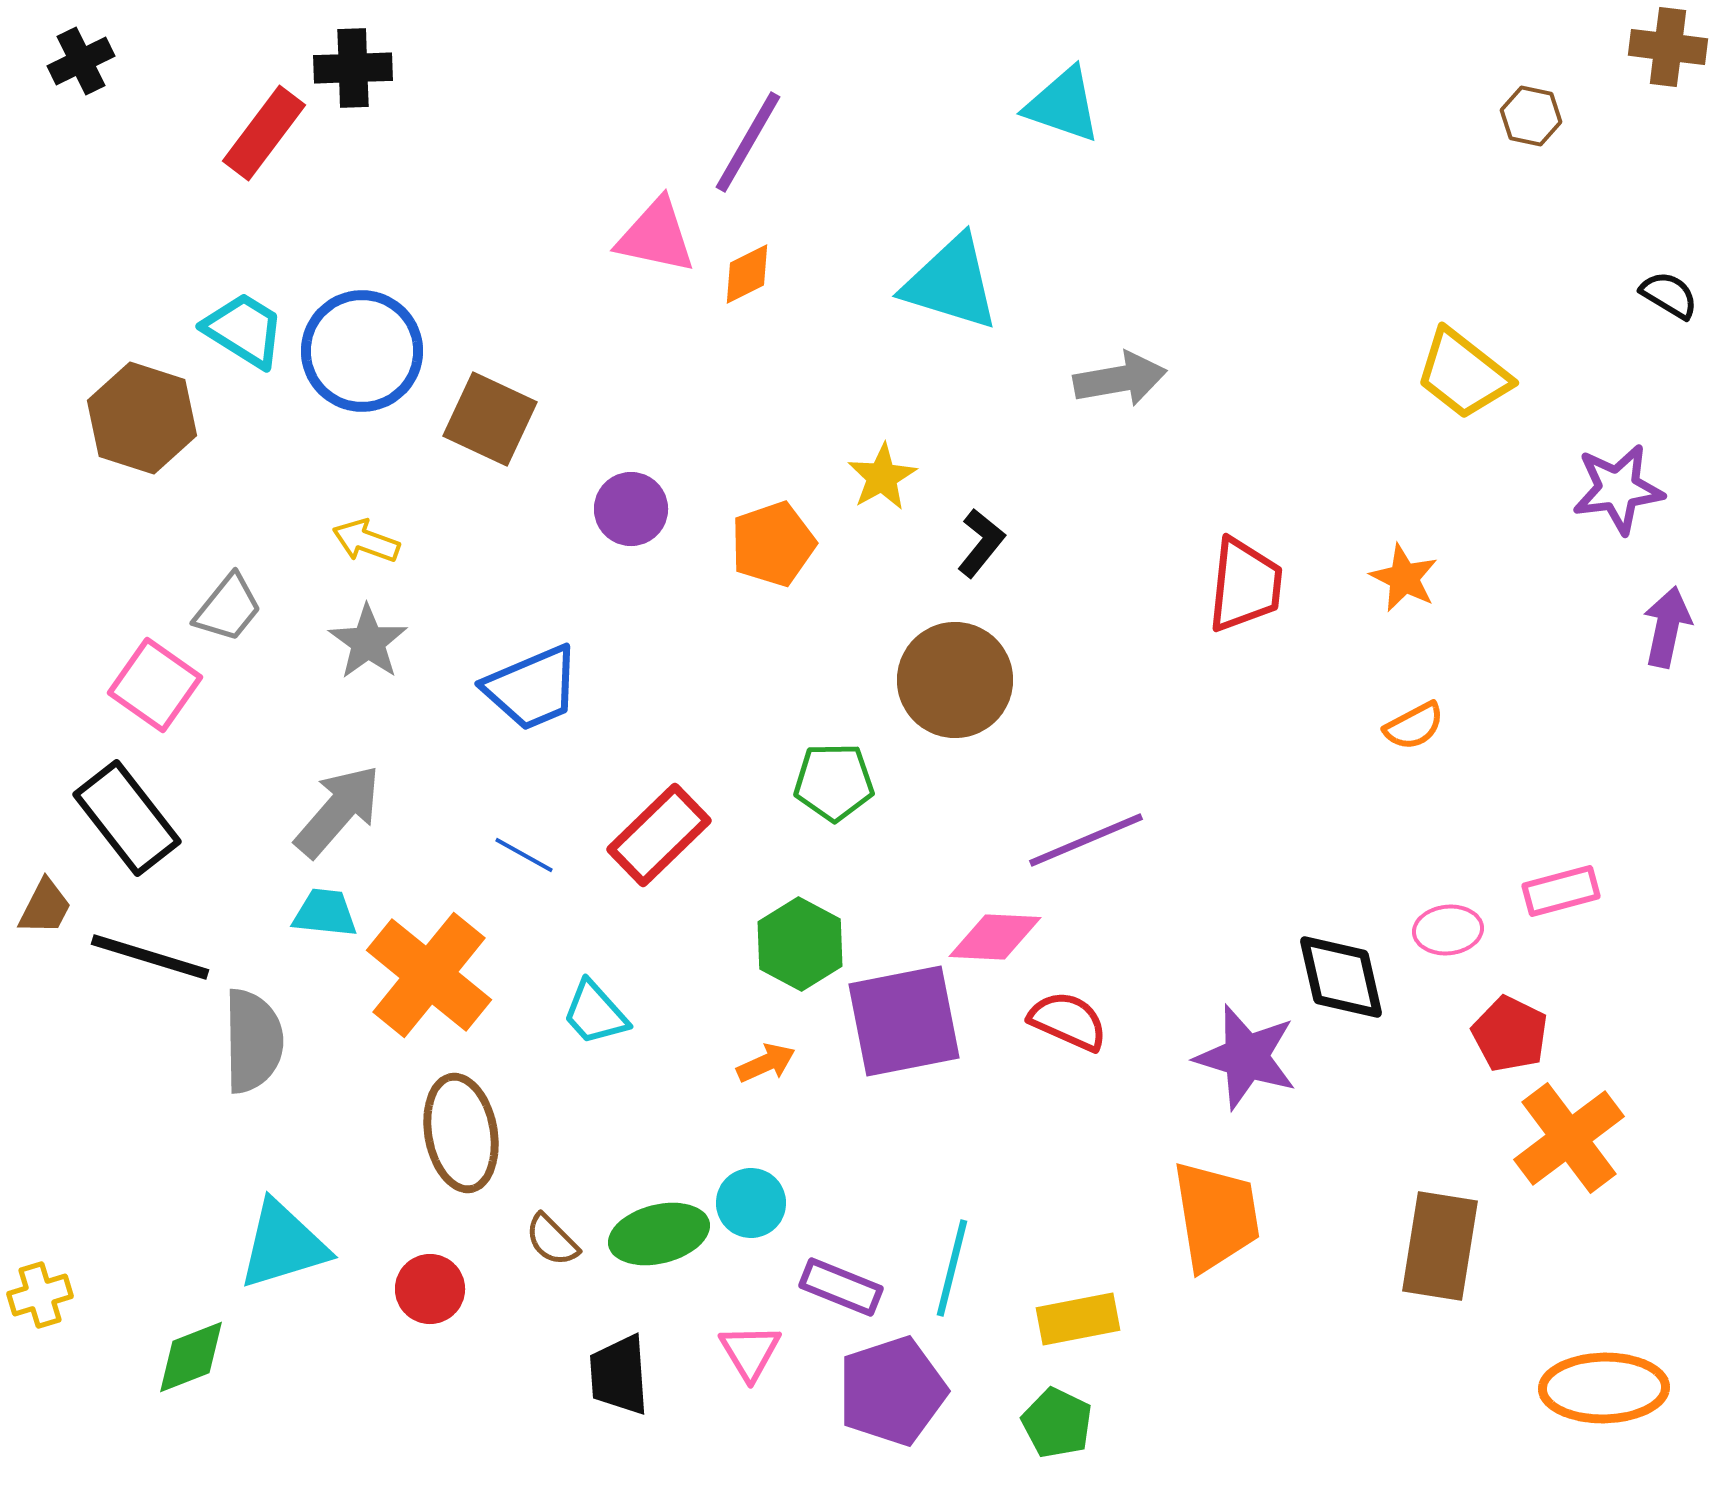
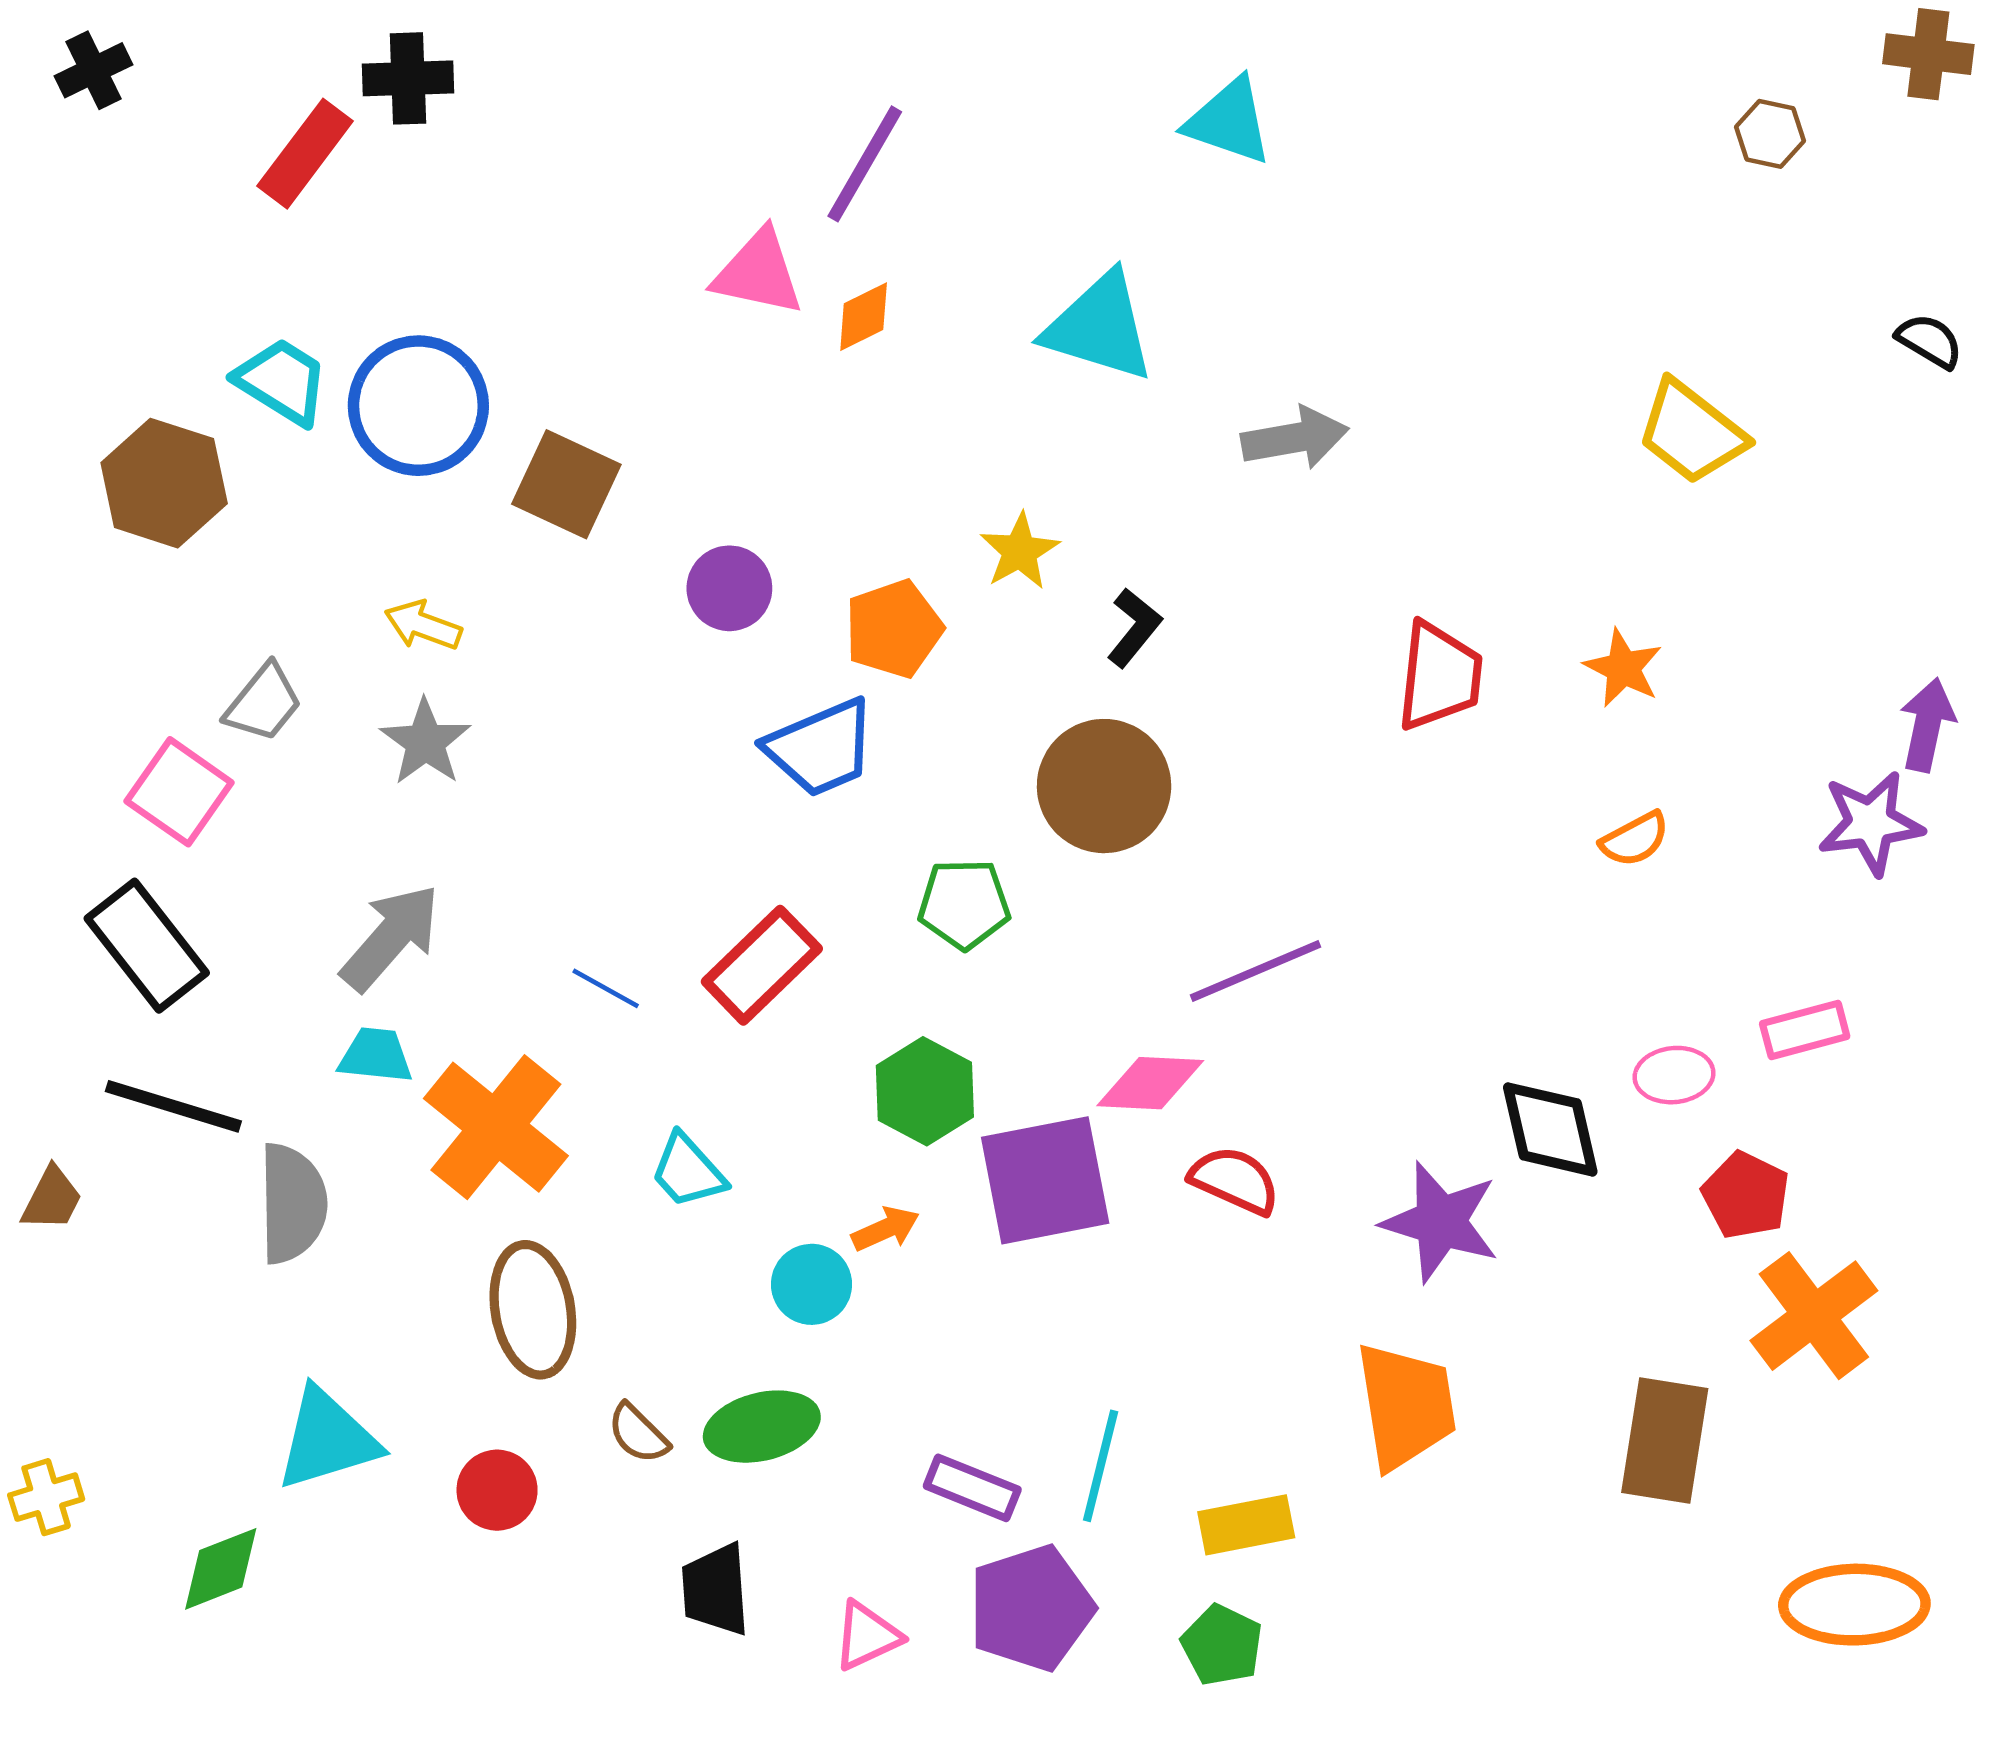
purple star: (1618, 489) -> (1871, 823), moved
blue trapezoid: (532, 688) -> (821, 748), moved
brown trapezoid: (45, 907) -> (52, 1199), moved
cyan circle: (751, 1203) -> (812, 1284), moved
pink triangle: (750, 1352) -> (867, 1636), moved, turned 36

